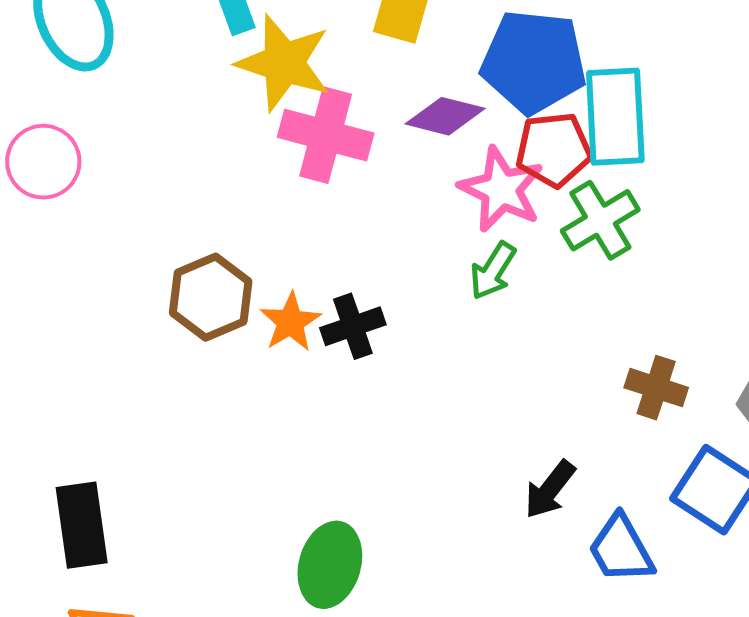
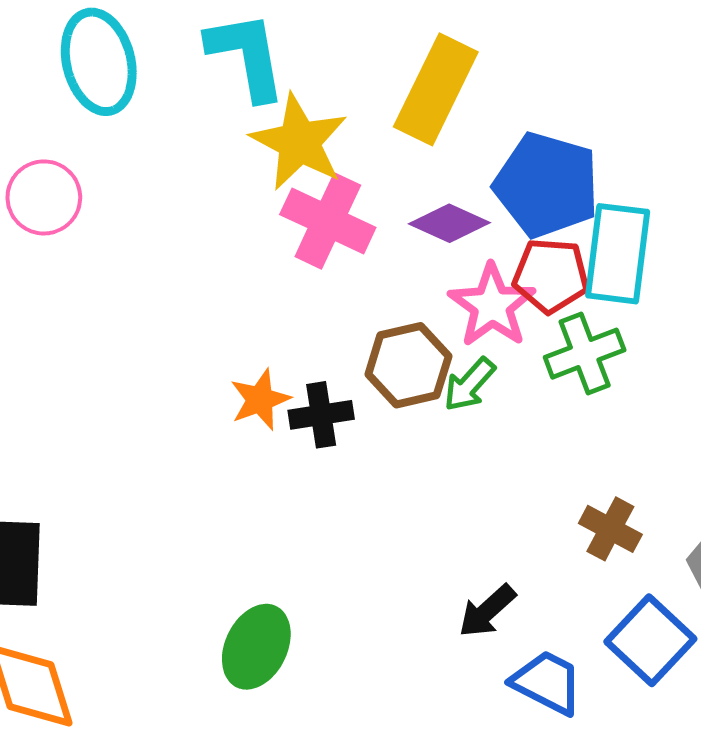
brown hexagon: (211, 297) -> (408, 365), moved
blue trapezoid: (621, 549) -> (547, 682), turned 136

